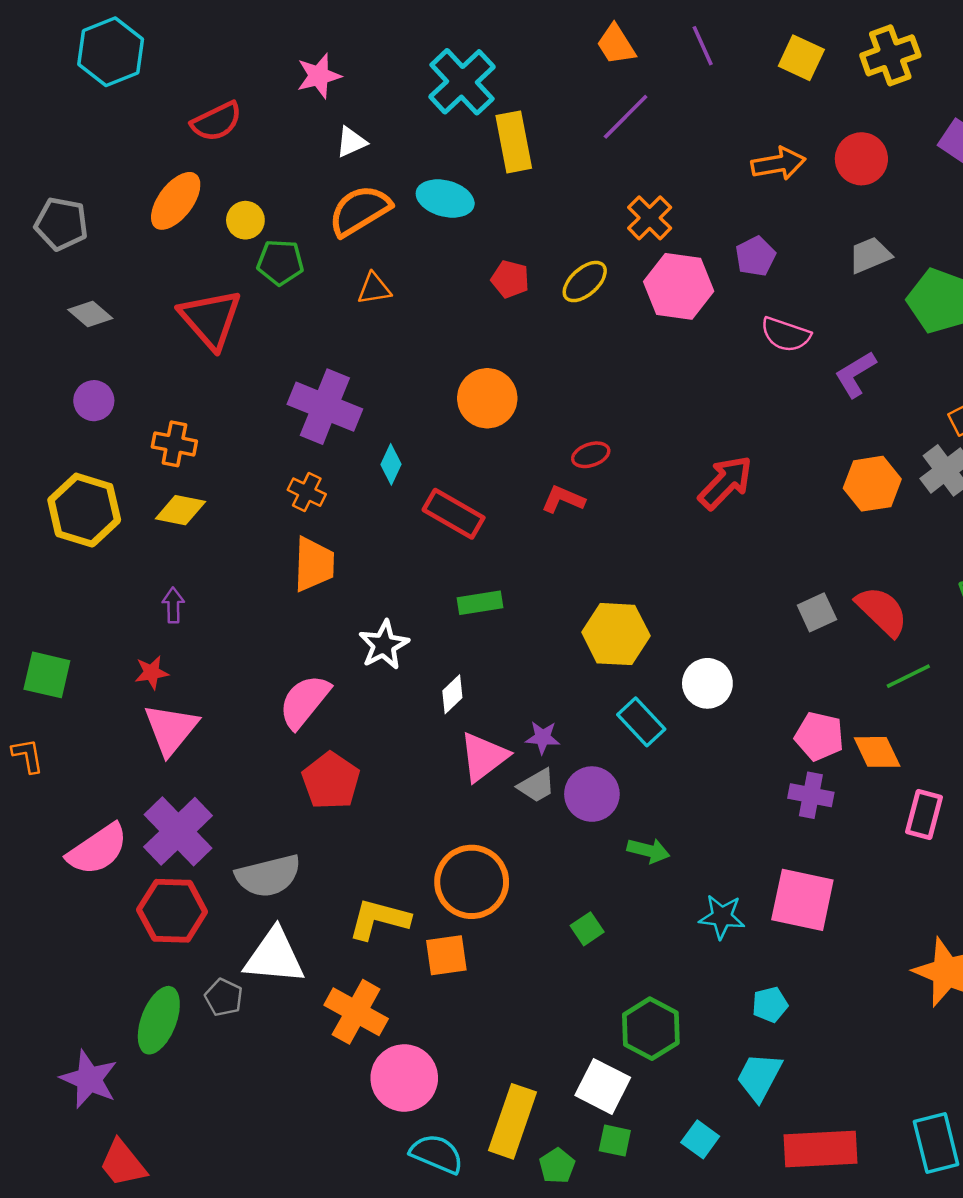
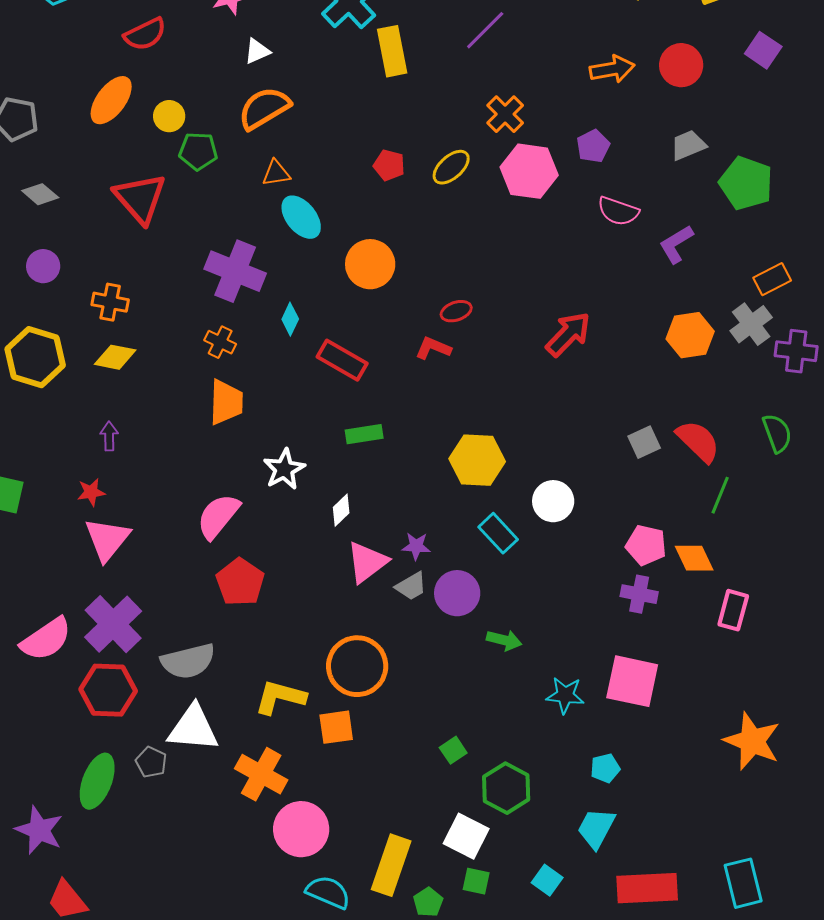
cyan ellipse: (445, 199) -> (301, 217), moved, turned 36
green line: (908, 676) -> (720, 495), turned -42
green square: (587, 929) -> (453, 750), moved

